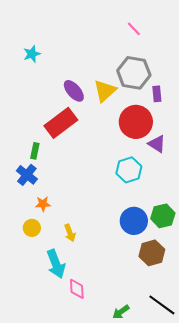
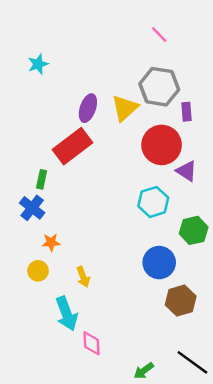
purple ellipse: (74, 91) -> (88, 108), turned 60
green hexagon: (163, 216) -> (194, 230), moved

